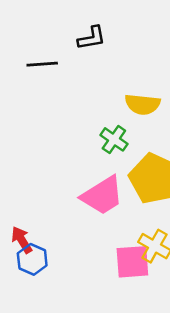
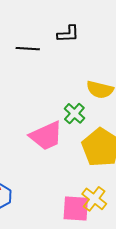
pink trapezoid: (102, 195) -> (46, 136), moved

